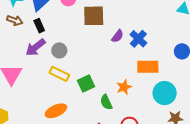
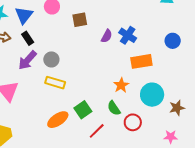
brown square: (94, 16) -> (80, 20), size x0.7
green square: (86, 84) -> (83, 110), moved
cyan circle: (165, 93) -> (152, 95), moved
green semicircle: (106, 102) -> (114, 108), moved

